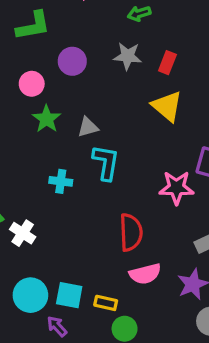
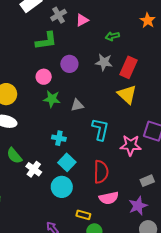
red rectangle: (167, 63) -> (128, 67), size x1.5
green star: (47, 119) -> (52, 99), turned -30
cyan L-shape: (106, 162) -> (100, 129), moved
cyan circle: (30, 295) -> (62, 187), moved
cyan square: (69, 295) -> (67, 162), moved, turned 30

